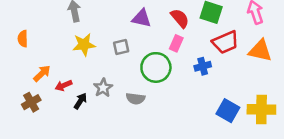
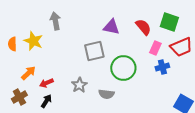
pink rectangle: (176, 43) -> (155, 48), moved
yellow star: (84, 45) -> (33, 41), moved, turned 30
gray square: (121, 47) -> (94, 51), size x1.5
black arrow: (80, 101) -> (46, 101), moved

